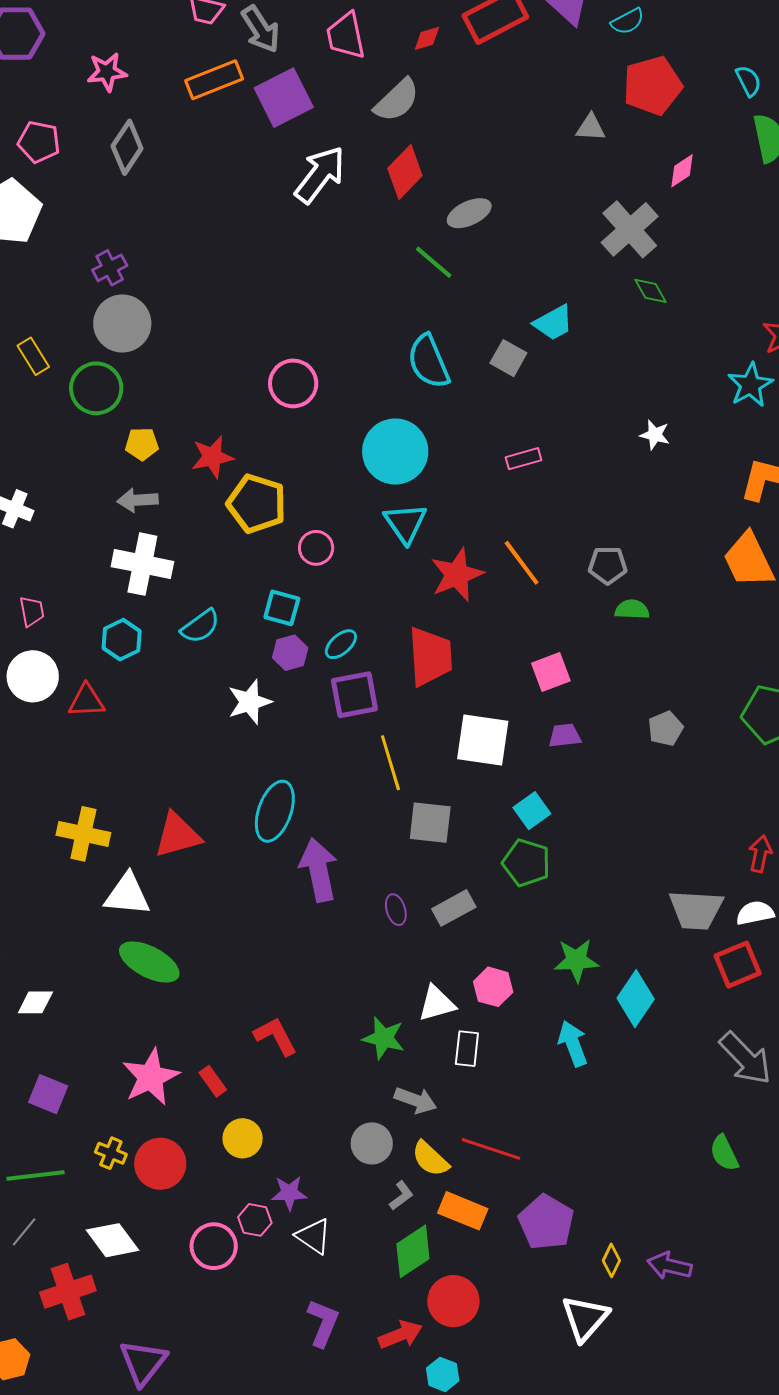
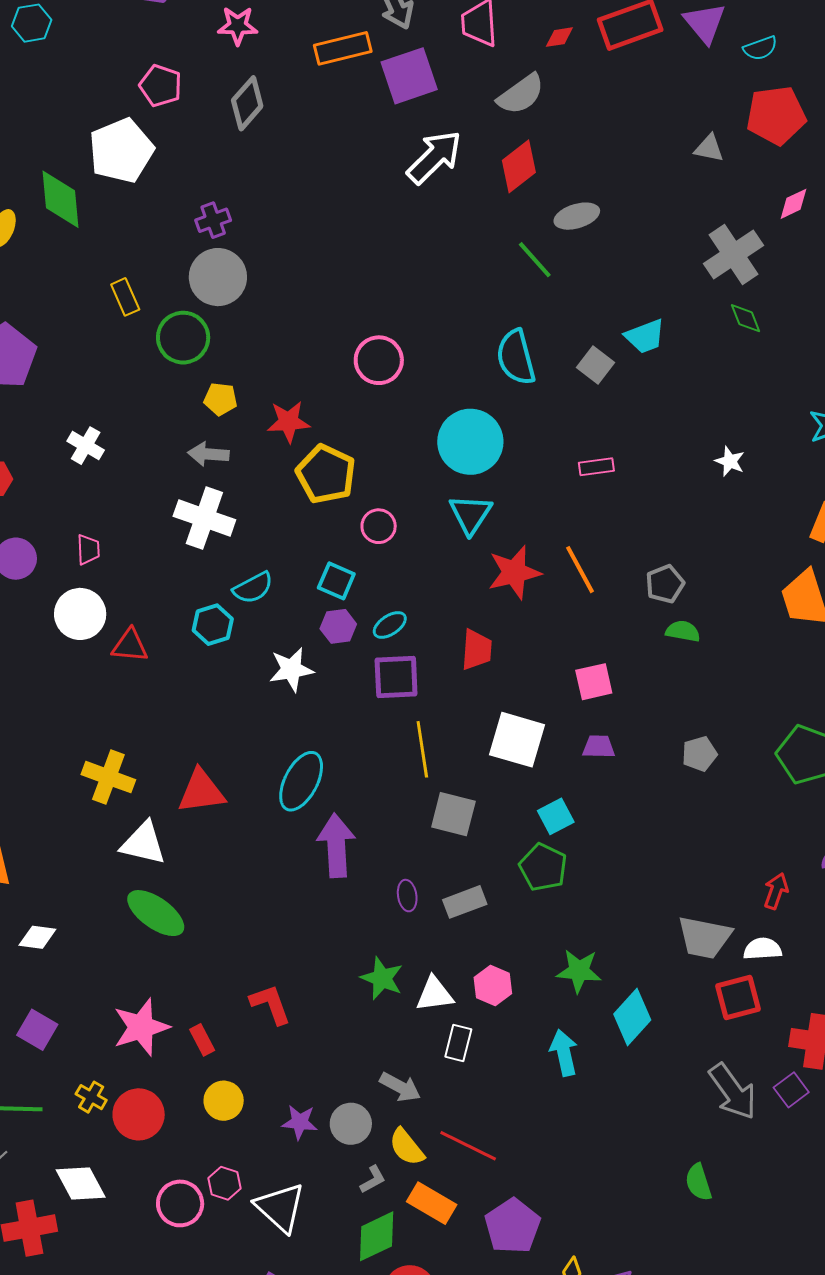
gray pentagon: (608, 565) -> (665, 584), turned -30
cyan hexagon: (122, 640) -> (213, 625), moved
red trapezoid: (430, 657) -> (477, 650), size x0.7
green star: (384, 1038) -> (382, 978), moved
purple star: (289, 1193) -> (300, 1122), moved
white triangle: (313, 1236) -> (280, 1208), size x1.4

